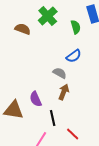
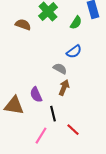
green semicircle: (76, 27) -> (76, 23), turned 48

